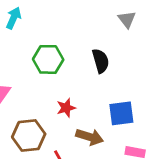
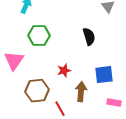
green hexagon: (48, 59) -> (39, 36), moved
brown arrow: (90, 137) -> (81, 92), turned -102

